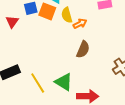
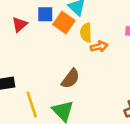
brown semicircle: (83, 49) -> (71, 79), moved

